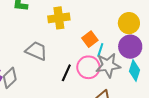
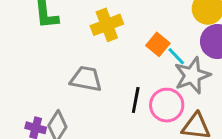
cyan line: (100, 50) -> (176, 56), turned -48
pink circle: (88, 67) -> (167, 105), moved

